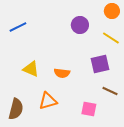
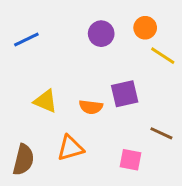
orange circle: (112, 11) -> (145, 28), moved
purple circle: (80, 25) -> (101, 34), moved
purple square: (100, 64) -> (125, 94), moved

